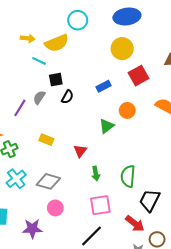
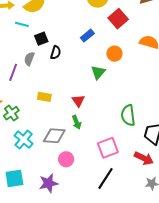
green arrow: (96, 174) -> (77, 122), moved

